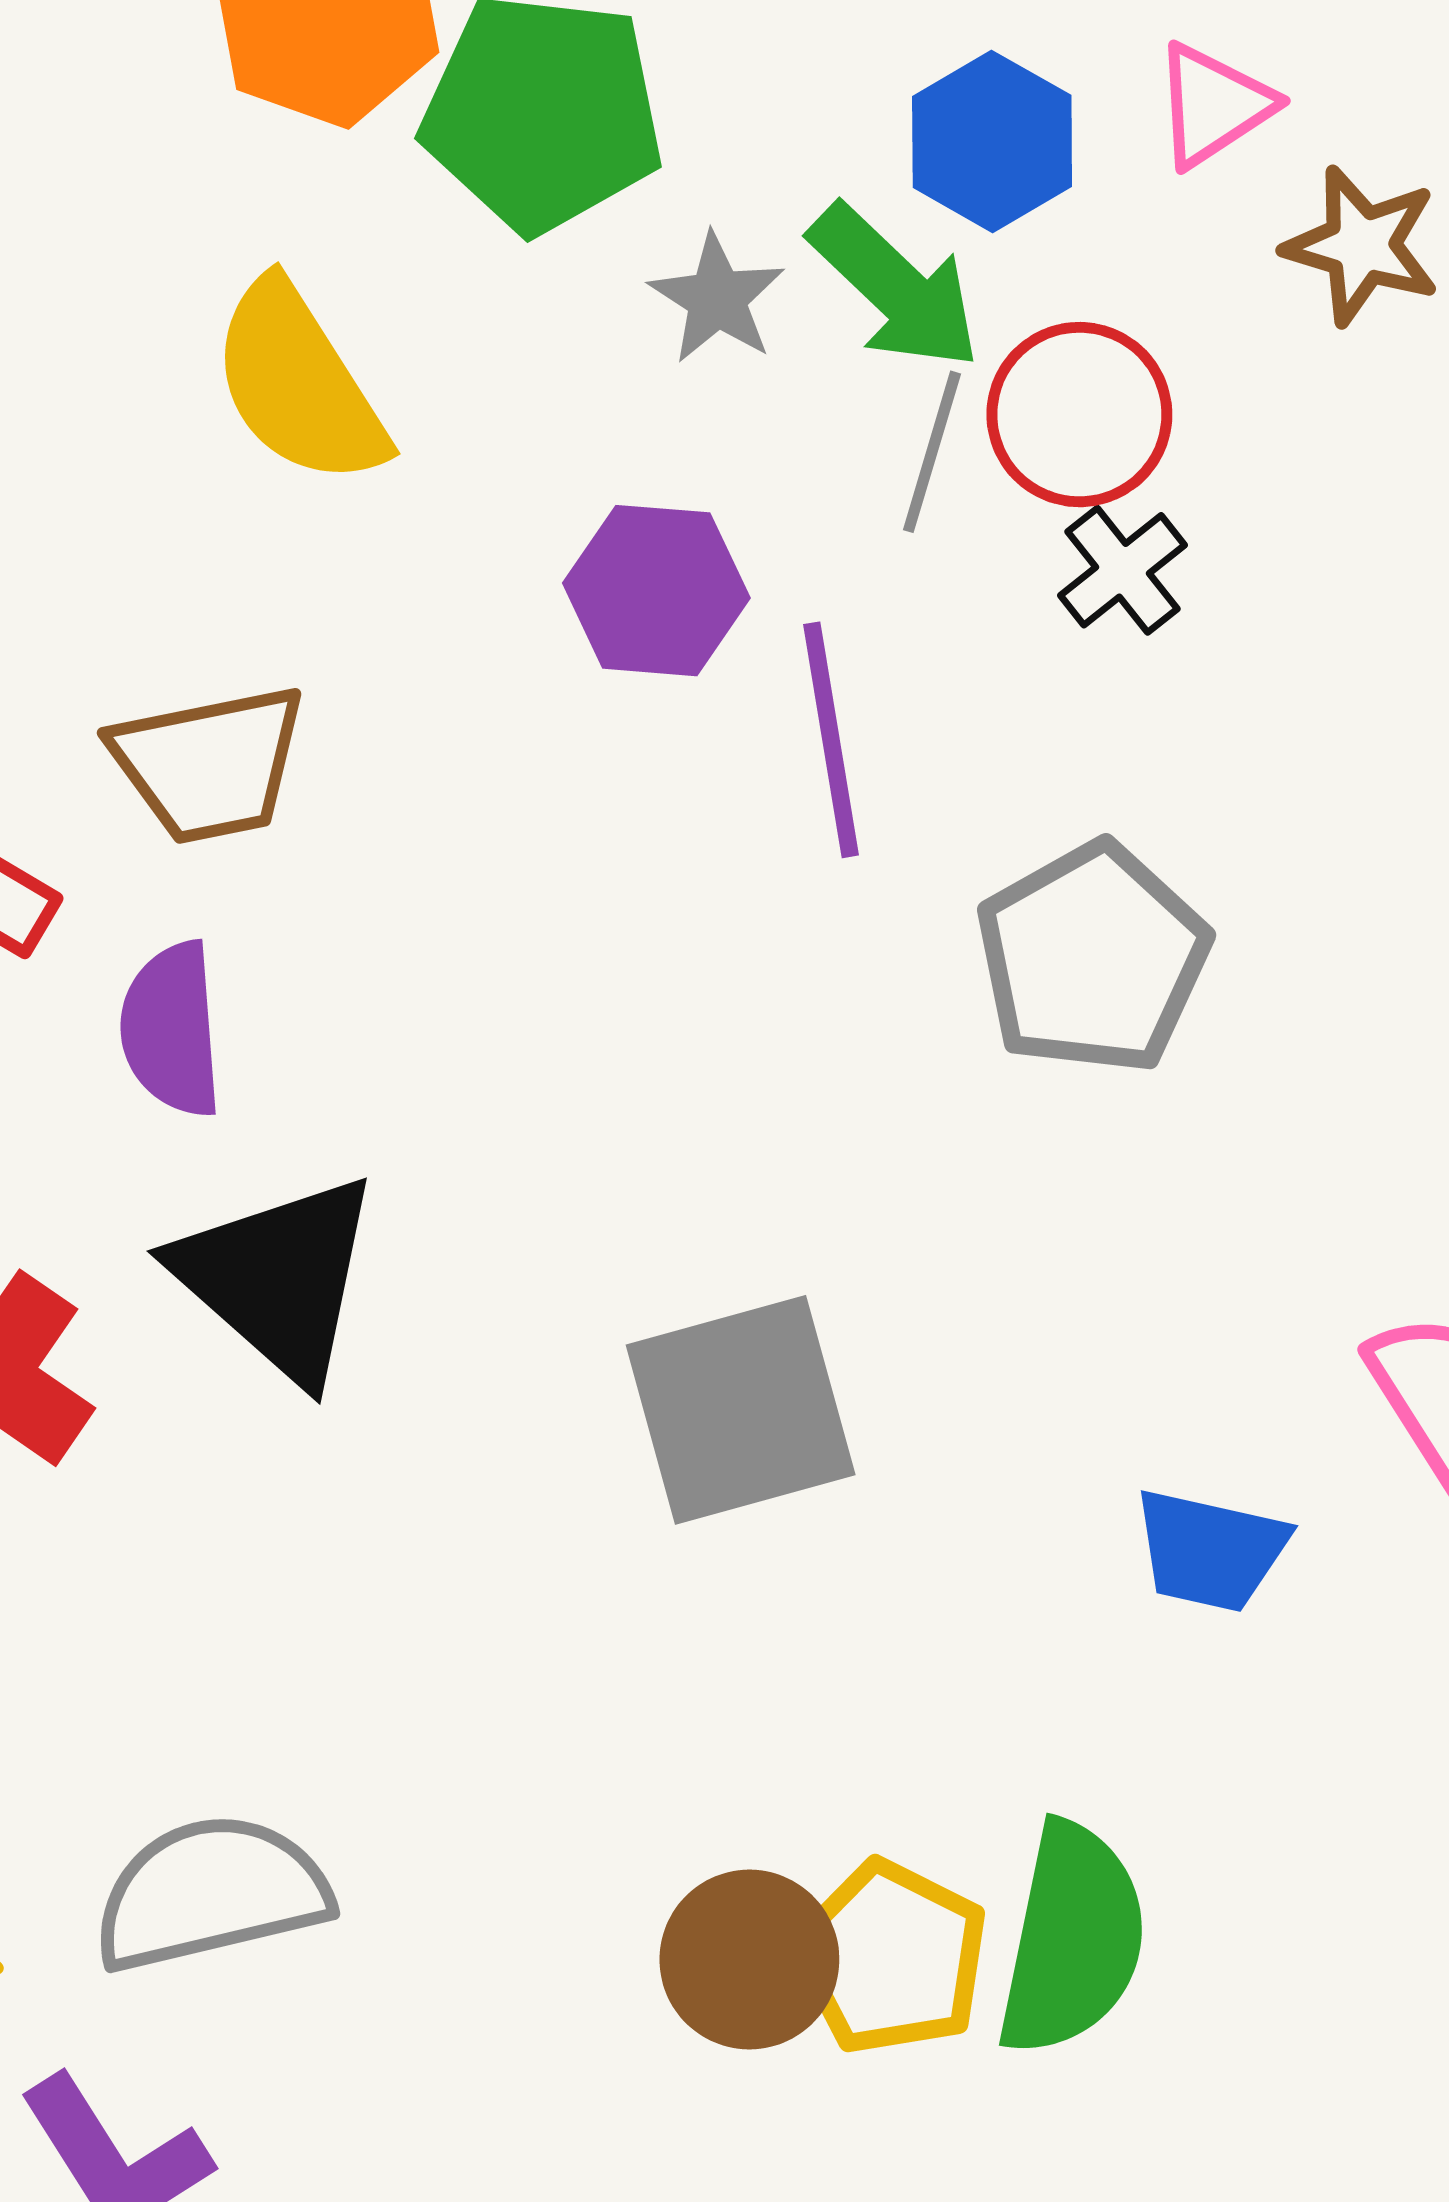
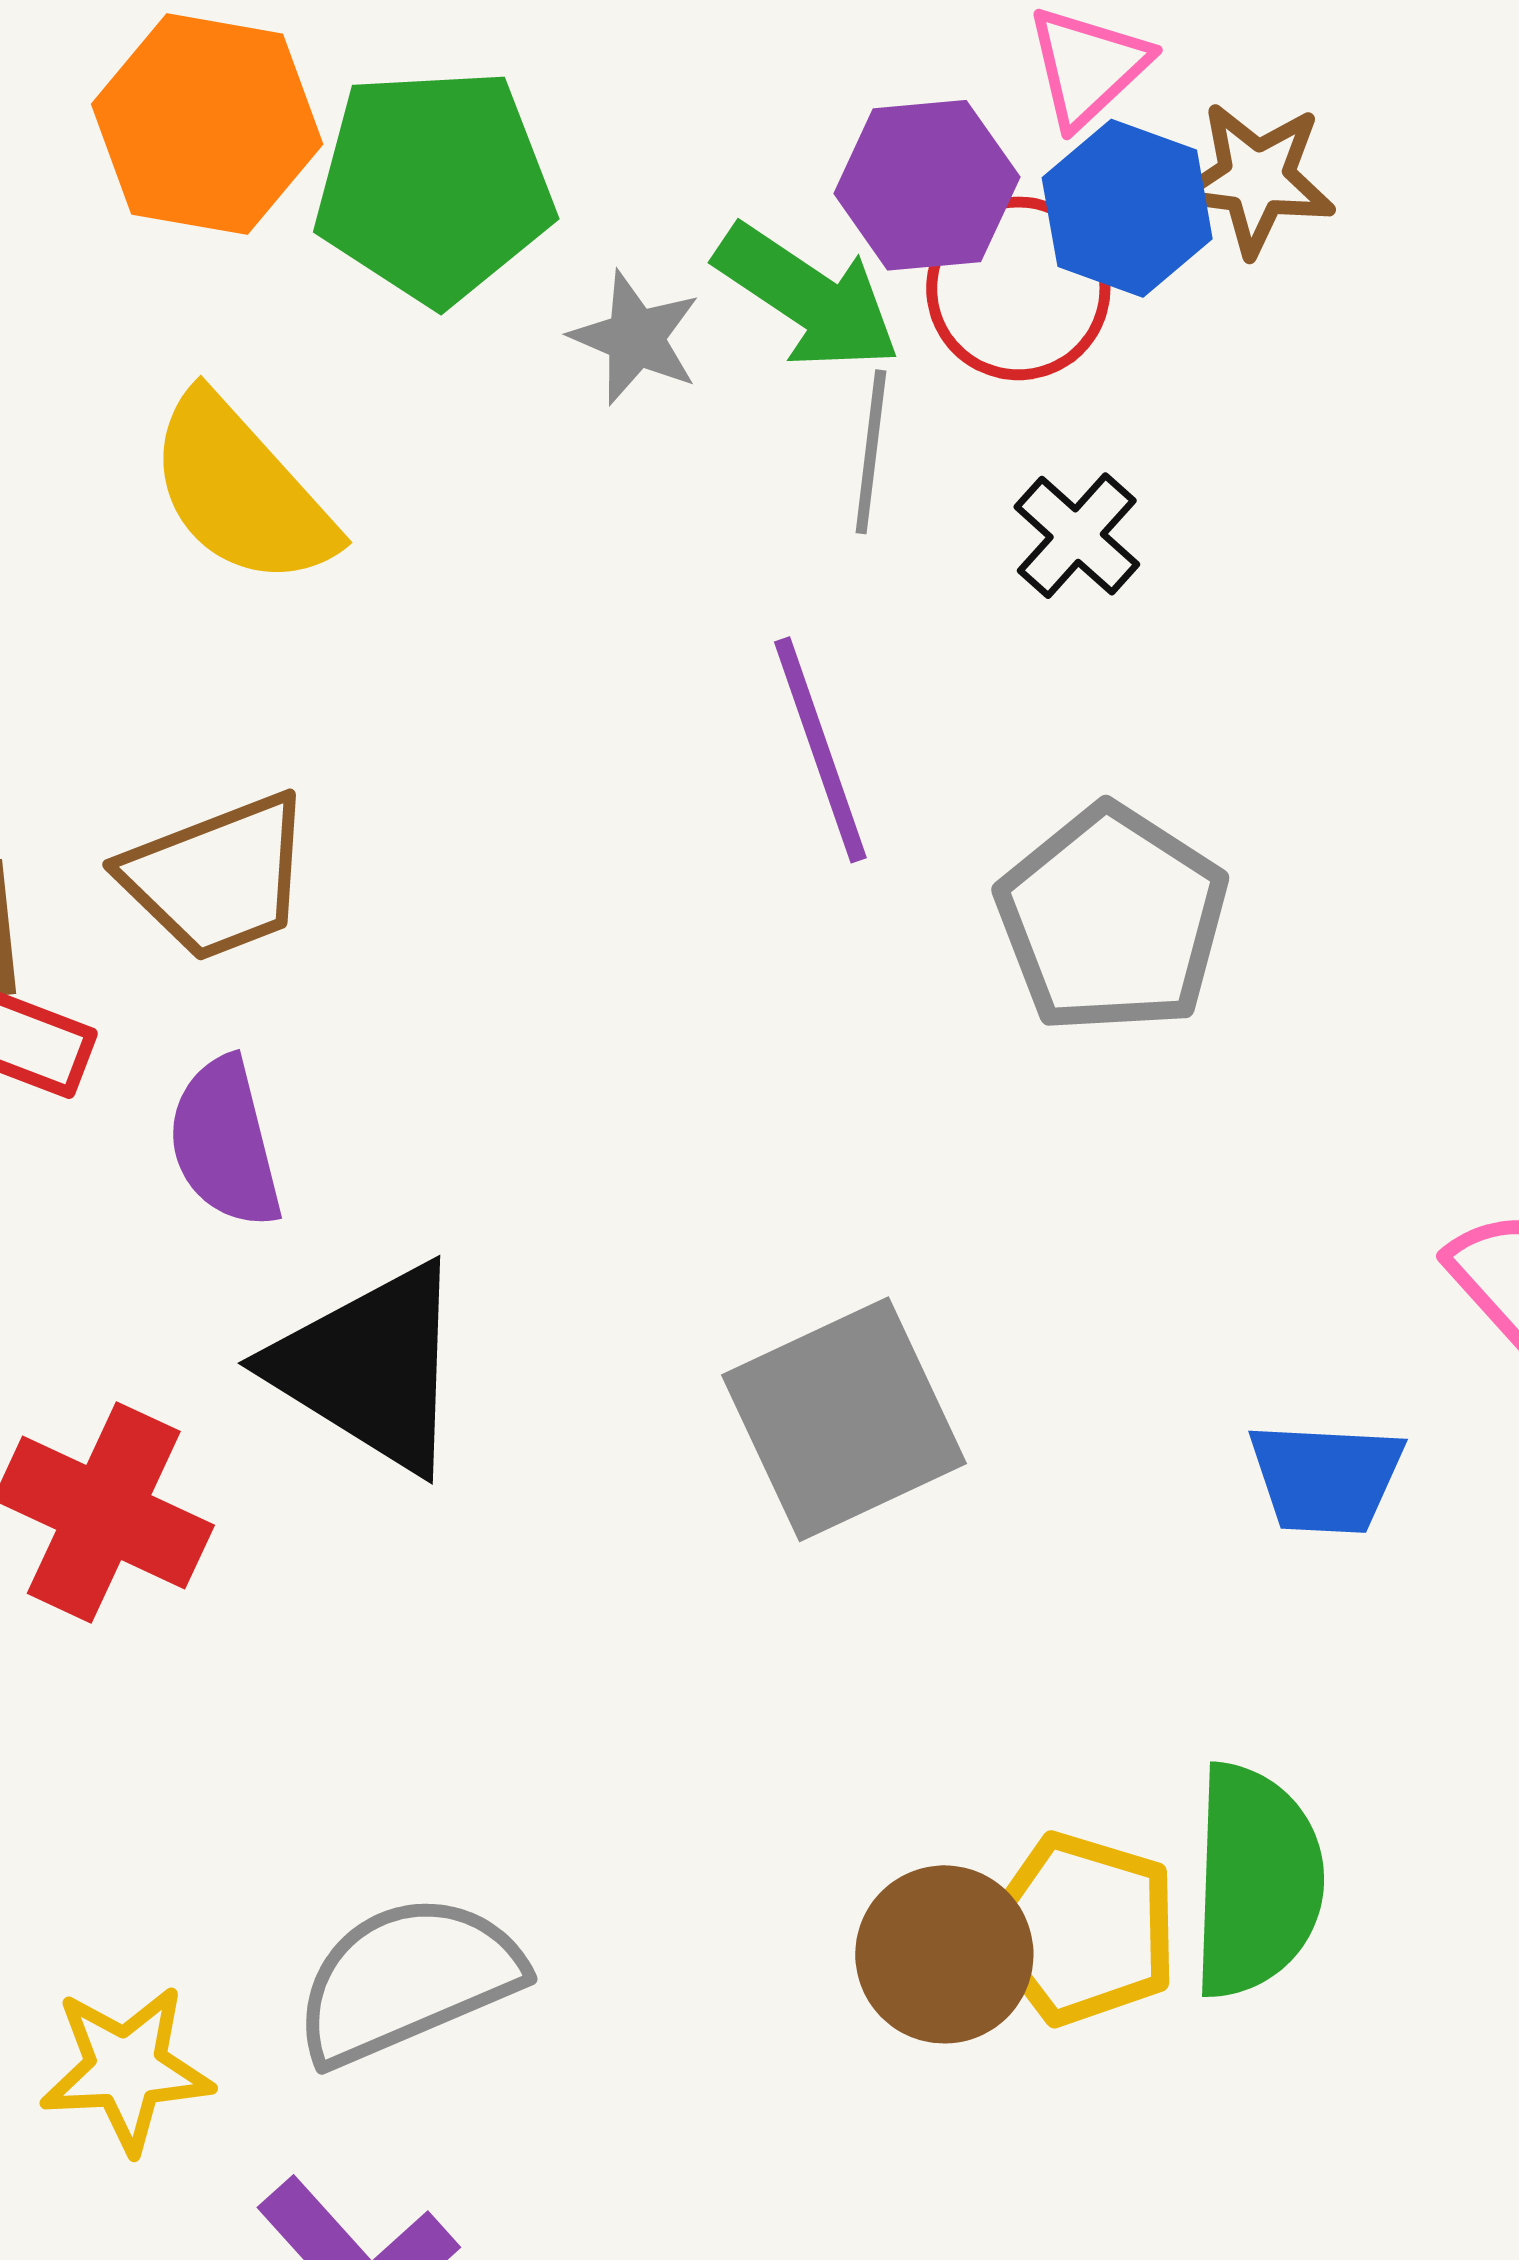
blue hexagon: (992, 141) -> (1127, 208), moved
red circle: (1079, 415) -> (1018, 288), moved
purple hexagon: (656, 591) -> (927, 185), moved

